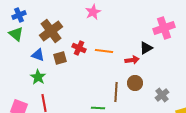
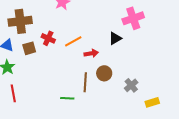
brown cross: (51, 31) -> (20, 21), turned 30
orange line: (104, 51) -> (73, 41), turned -36
red arrow: (132, 60) -> (91, 53), moved

